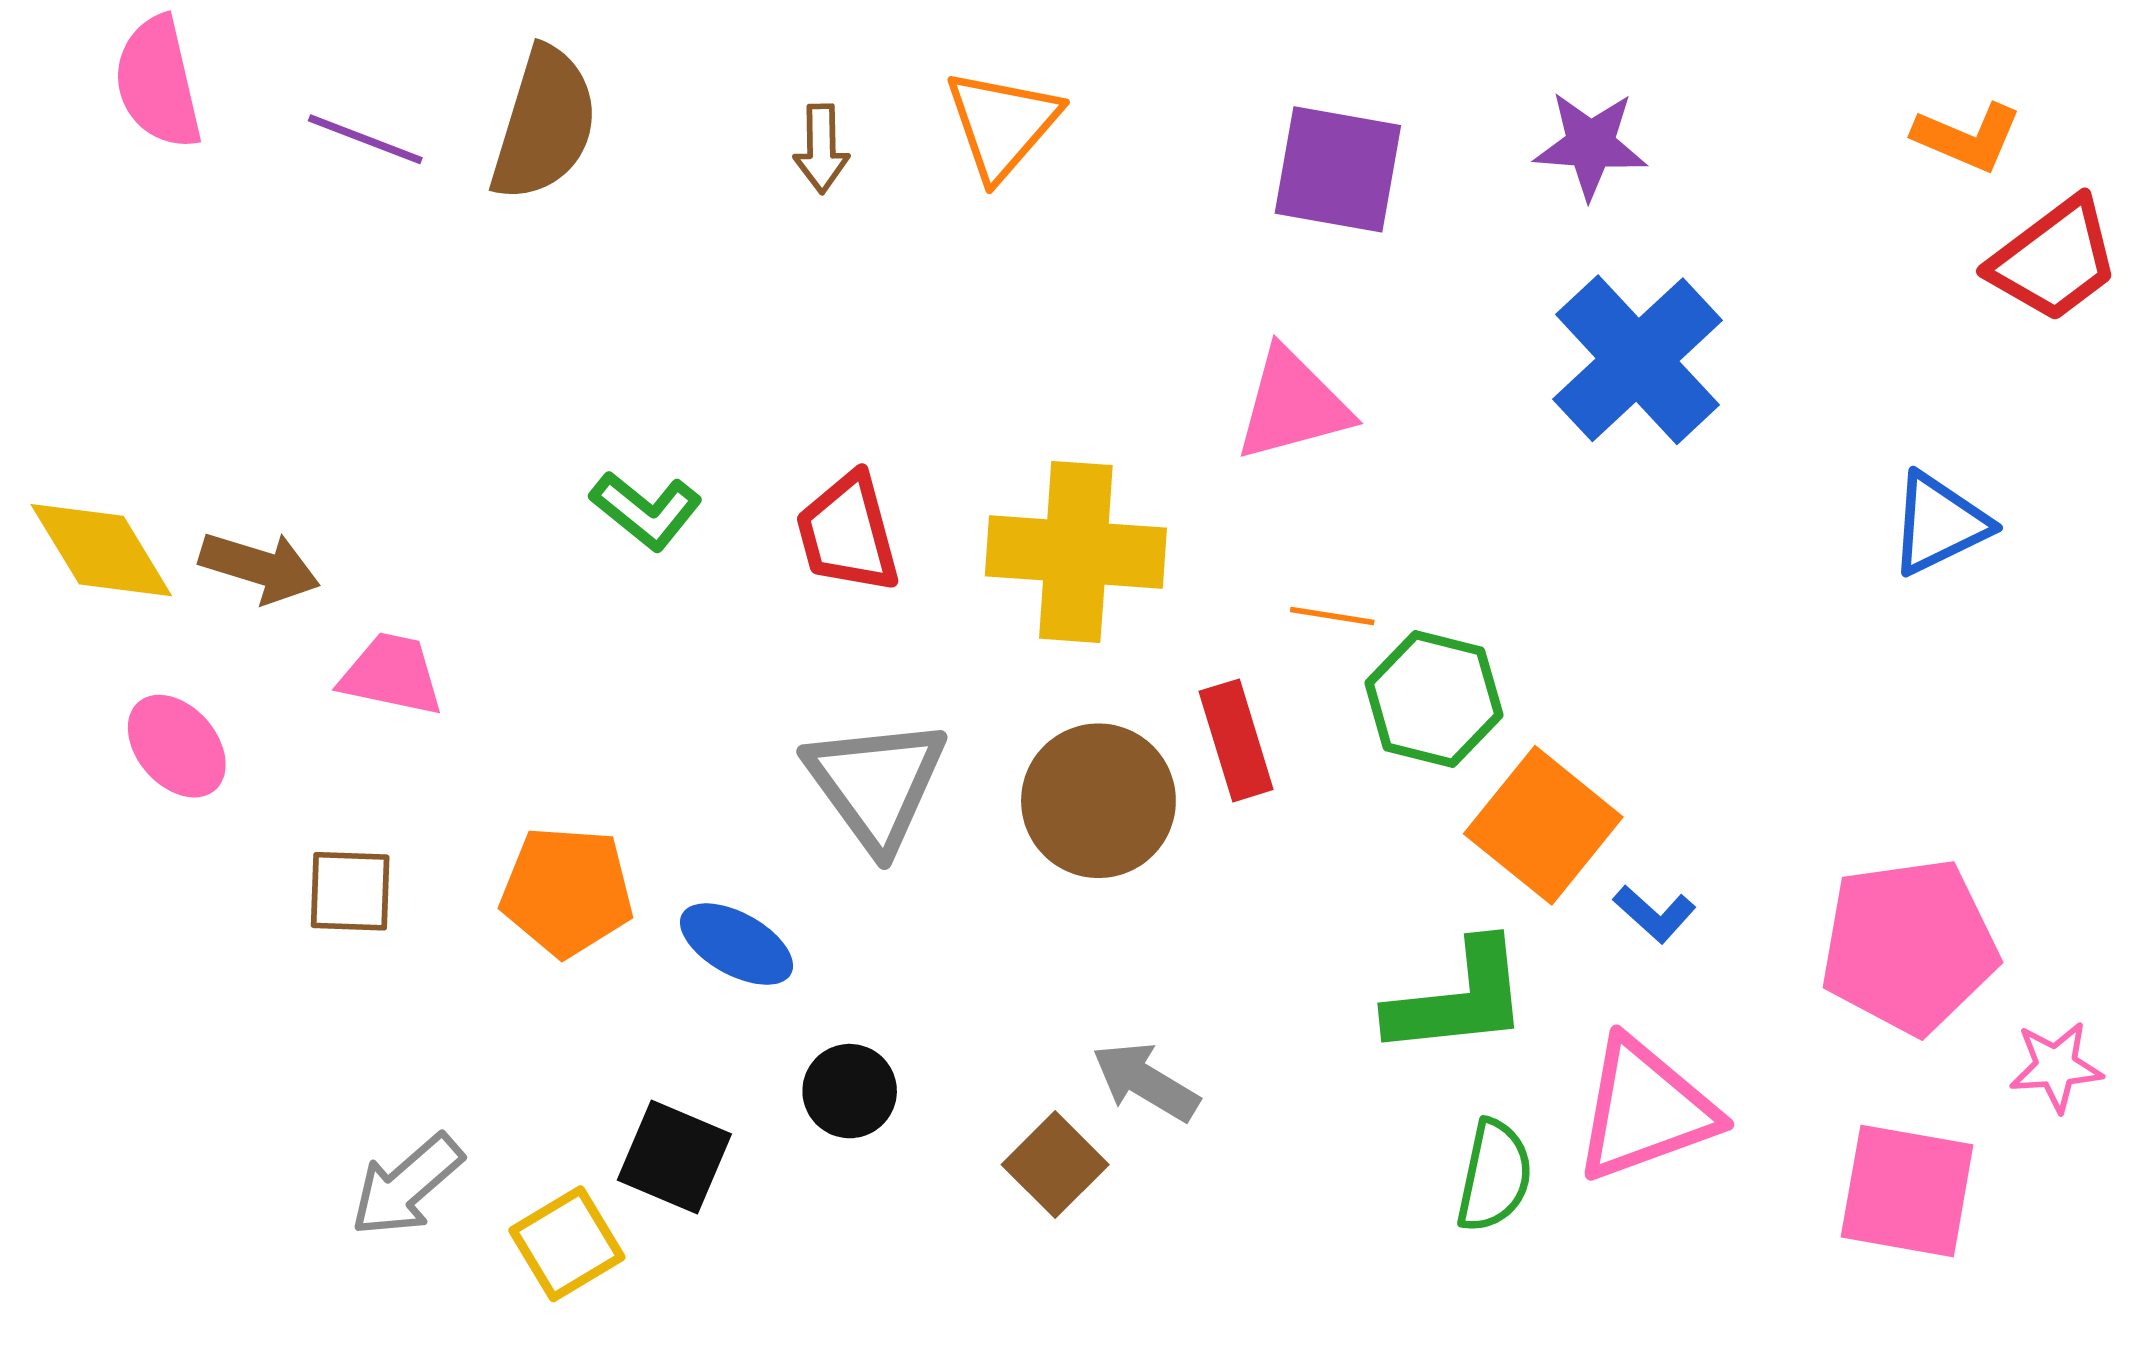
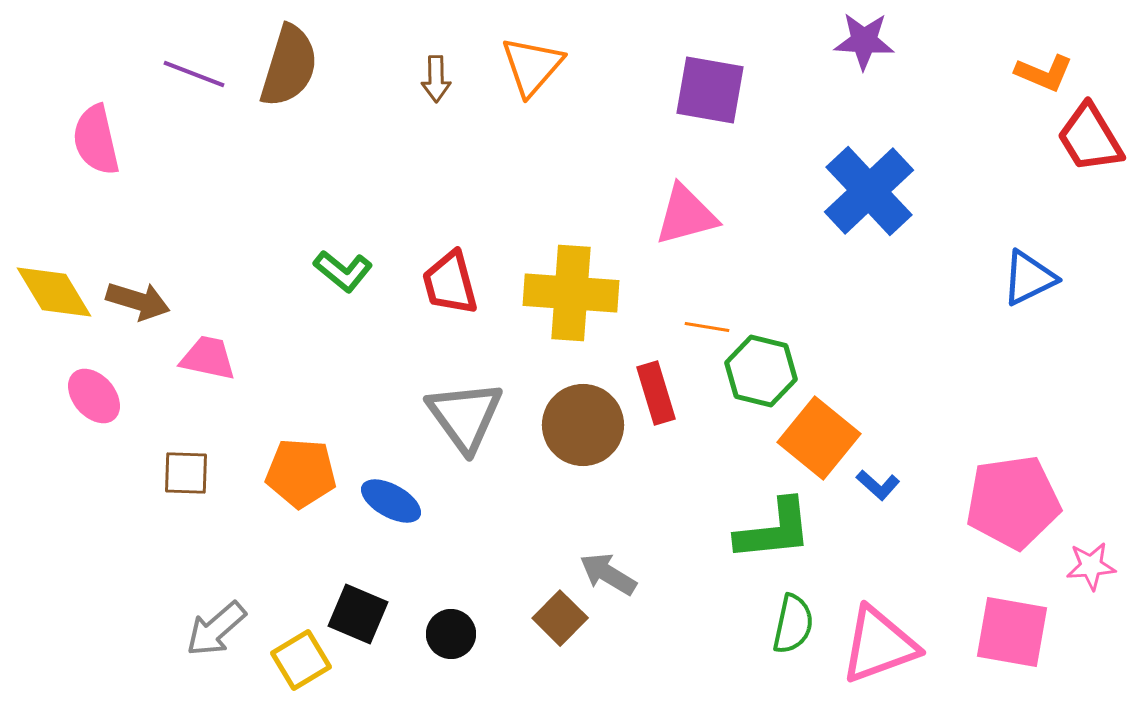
pink semicircle: (158, 83) -> (96, 140), moved
purple star: (1590, 145) -> (864, 41), moved
red trapezoid: (2054, 260) -> (1090, 138), turned 96
black circle: (850, 1091) -> (451, 634), moved
pink triangle: (1645, 1110) -> (879, 645), moved

